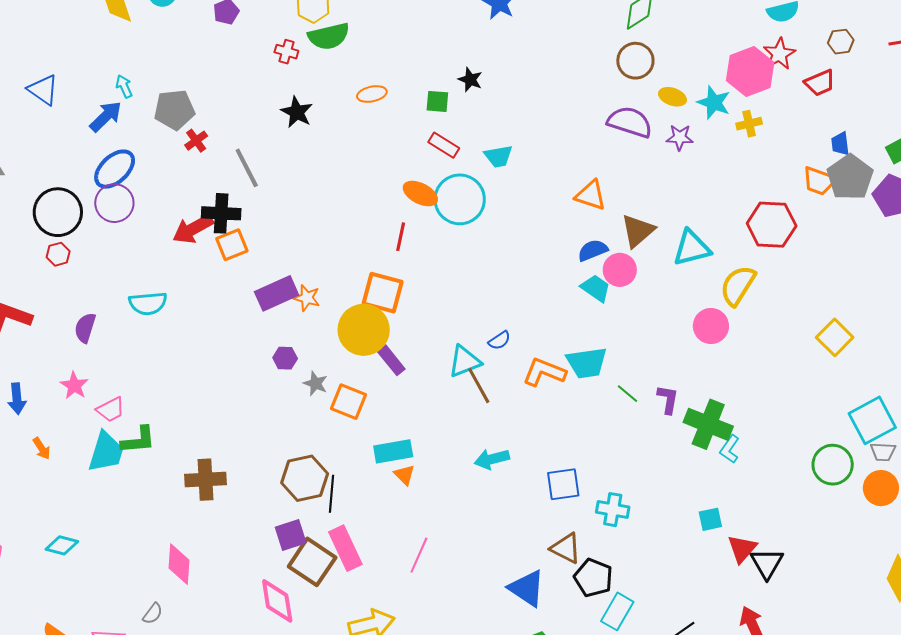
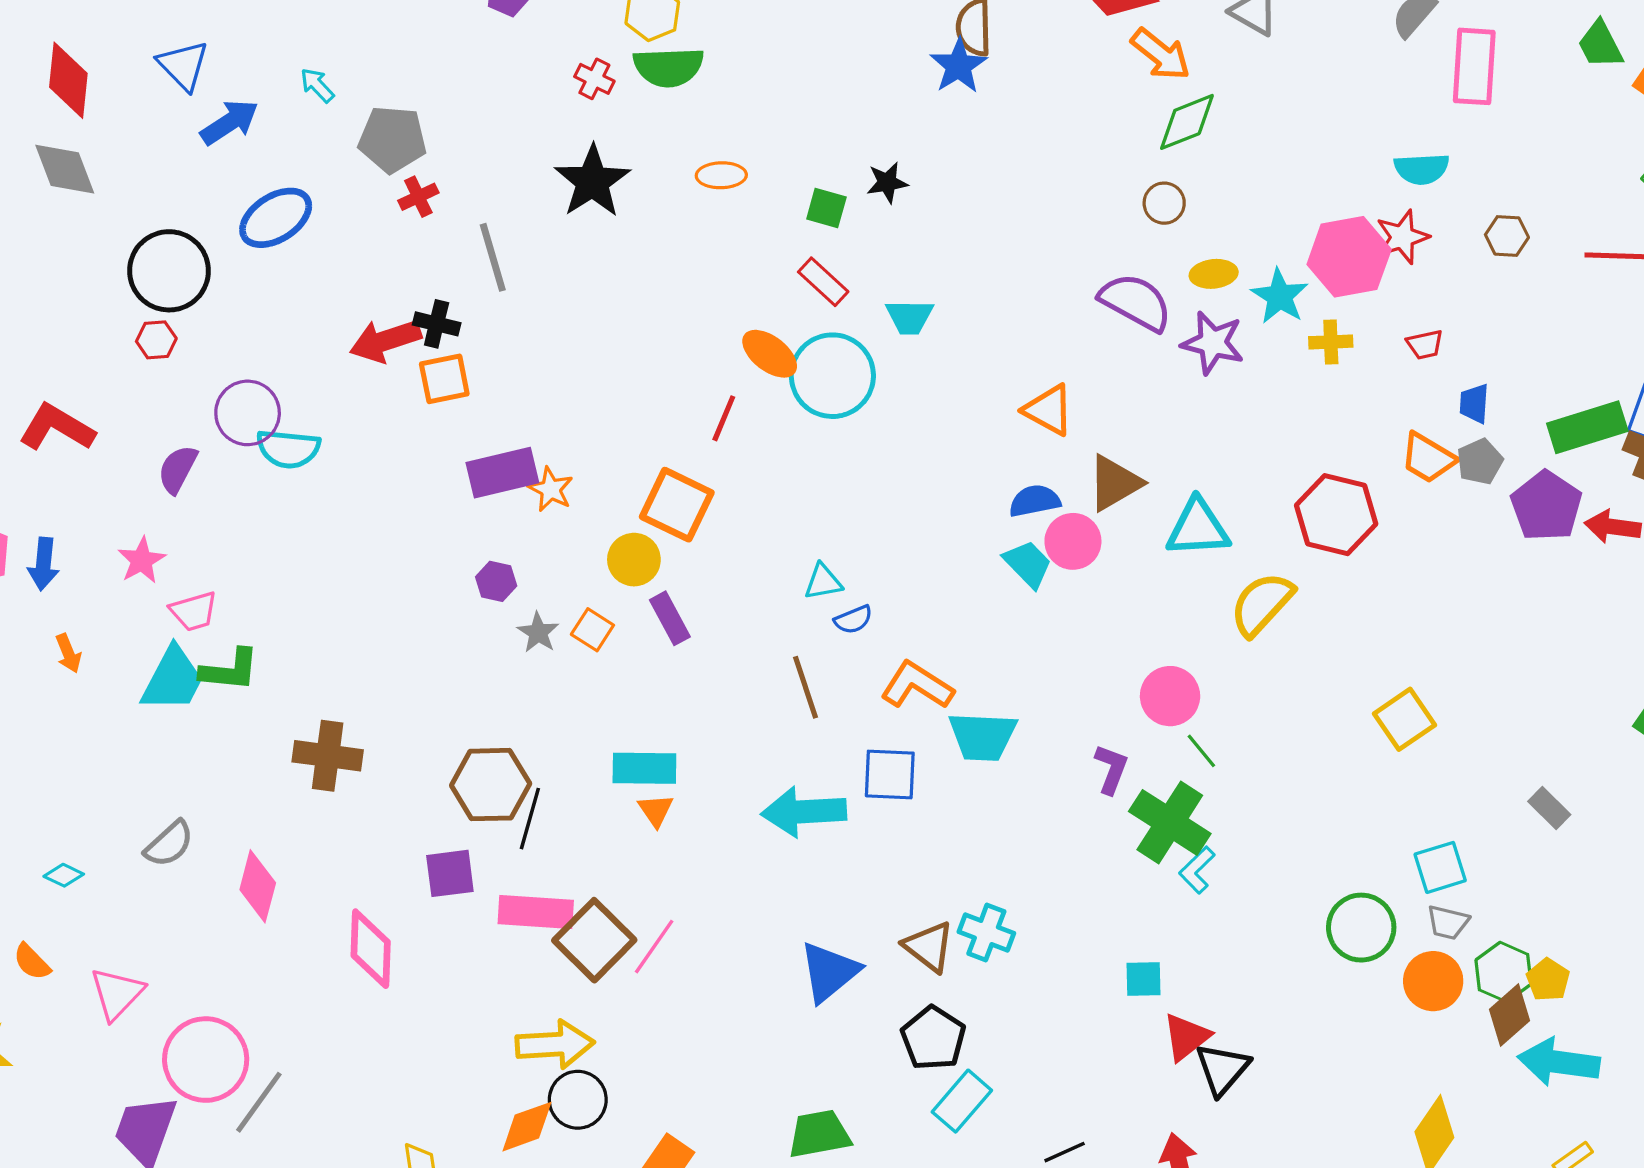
brown circle: (635, 61) -> (1164, 203), size x0.7
black star: (470, 80) -> (887, 183), turned 30
red trapezoid: (820, 83) -> (1425, 345), moved, size x0.7
cyan arrow: (124, 86) -> (317, 85), turned -30
yellow ellipse: (672, 97) -> (1214, 274), turned -36
black star: (297, 112) -> (592, 181), size x1.4
blue arrow: (106, 116) -> (230, 122), moved
purple star: (680, 137) -> (1213, 343), size x1.4
gray pentagon: (850, 177) -> (1480, 462), size x0.6
purple circle: (114, 203) -> (248, 413), moved
black cross: (221, 213) -> (437, 324), size x0.7
pink circle: (711, 326) -> (1170, 696), moved
yellow circle: (364, 330) -> (634, 560), size x0.6
cyan triangle: (464, 361) -> (823, 582), moved, size x0.7
cyan trapezoid: (587, 363) -> (983, 736), moved
green line: (627, 394) -> (1201, 751), moved
orange square: (348, 402) -> (592, 630), moved, size x0.7
cyan square: (872, 420) -> (1440, 867), size x0.7
cyan arrow: (492, 459) -> (804, 812), size x1.4
blue square: (563, 484) -> (890, 774), moved
cyan diamond: (62, 545) -> (64, 875), moved, size x0.7
pink rectangle: (345, 548) -> (536, 912), turned -72
brown triangle: (566, 548) -> (929, 947), moved
brown square: (312, 562) -> (594, 940), moved
blue triangle: (527, 588) -> (829, 972), moved, turned 36
pink diamond: (277, 601) -> (371, 949), moved
gray semicircle: (153, 614) -> (169, 844), moved, size x1.4

